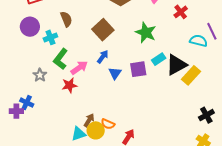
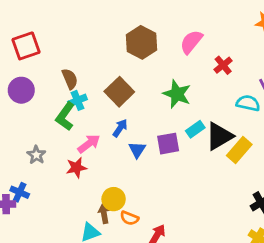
cyan cross: (50, 37) -> (77, 100), moved
green L-shape: (61, 59) -> (65, 116), moved
brown arrow: (89, 120) -> (104, 214), turned -40
yellow circle: (96, 130) -> (114, 199), moved

